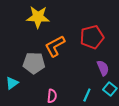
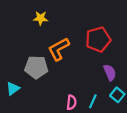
yellow star: (38, 17) -> (41, 18), size x0.6
pink semicircle: (52, 96) -> (71, 102), moved

